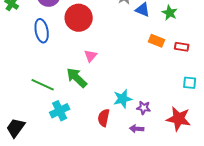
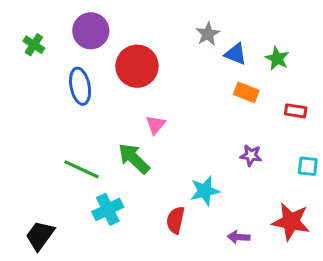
orange rectangle: (157, 41) -> (246, 92), moved
purple star: (144, 108) -> (251, 155), moved
purple arrow: (137, 129) -> (239, 237), moved

